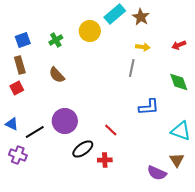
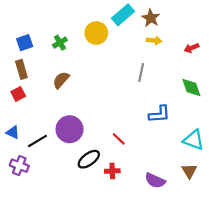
yellow arrow: (143, 47) -> (154, 40), moved
brown semicircle: (57, 75) -> (61, 80), turned 84
purple semicircle: (157, 173) -> (155, 181), moved

